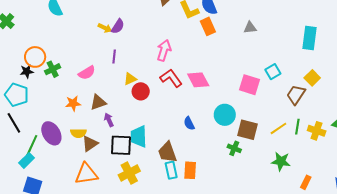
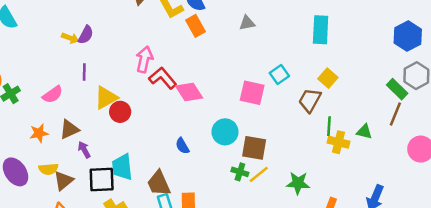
red L-shape: (171, 78) -> (163, 78), moved
yellow triangle: (130, 79) -> (106, 98), size x1.5
green line: (297, 127) -> (329, 126), moved
yellow line: (278, 128) -> (259, 174), moved

